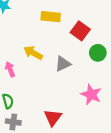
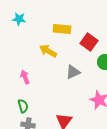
yellow arrow: (33, 53) -> (48, 51), moved

